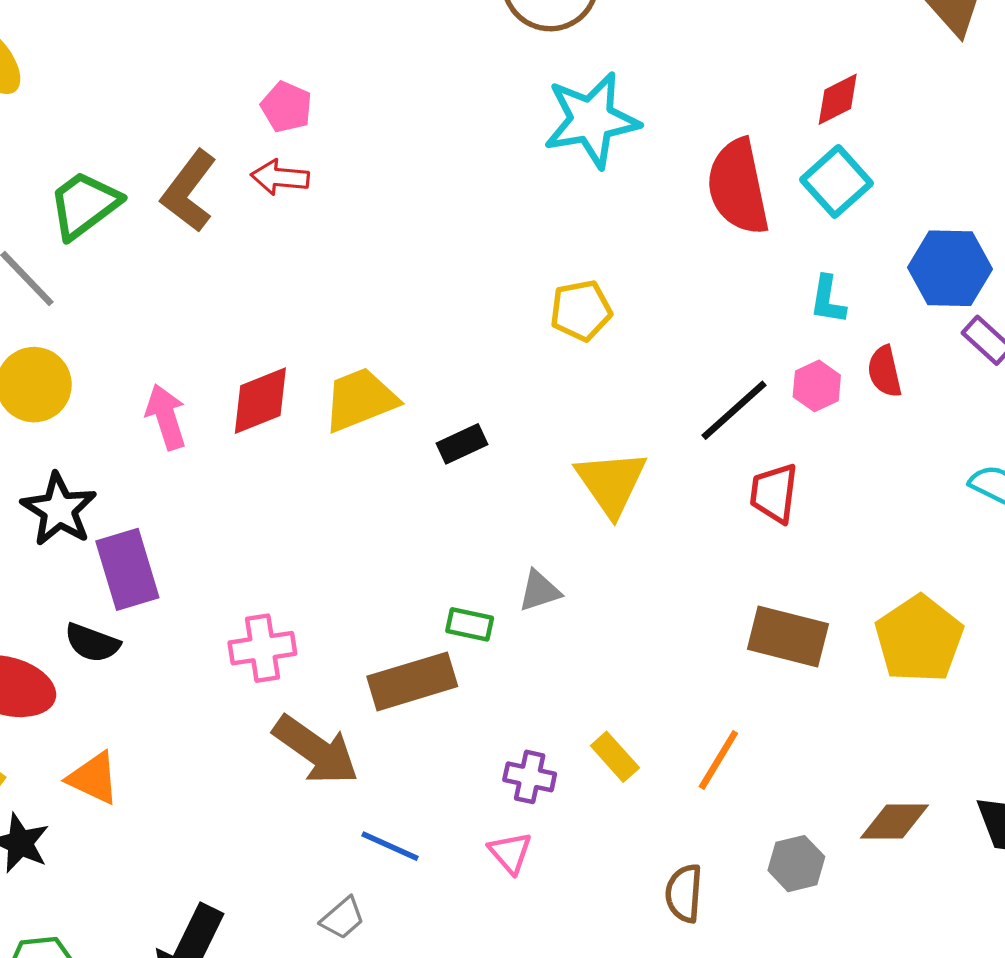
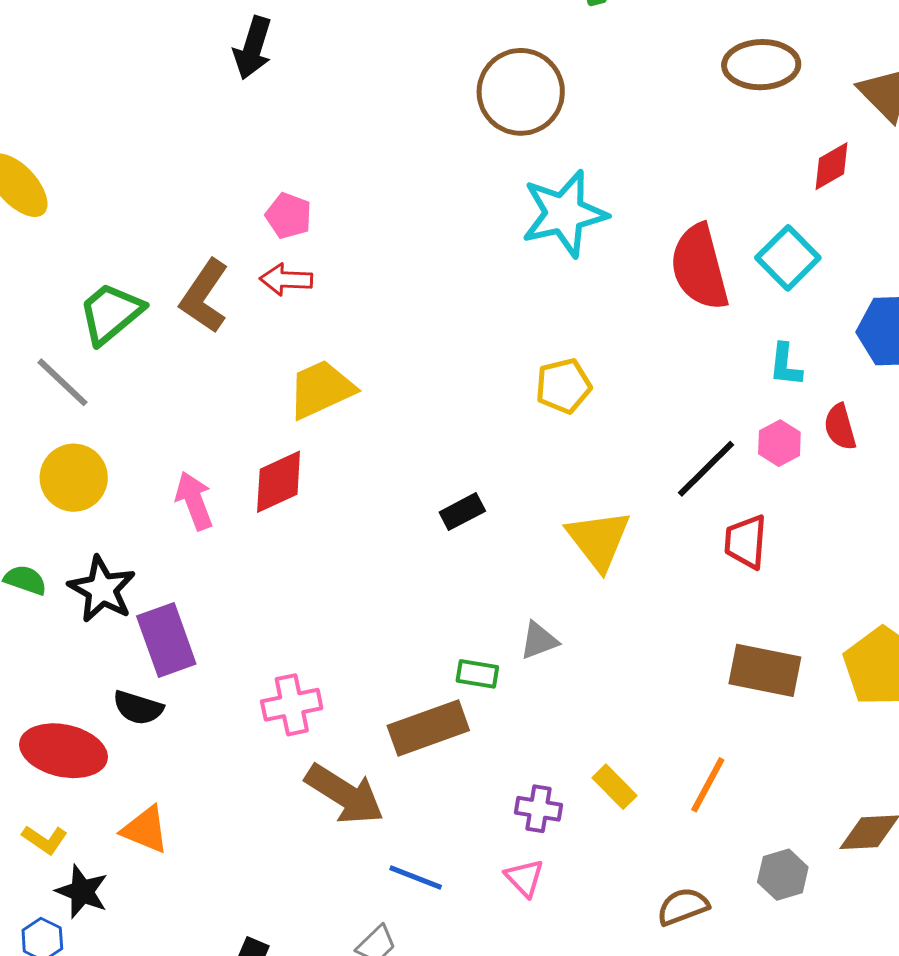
red diamond: (838, 99) -> (832, 166), moved
yellow trapezoid: (360, 400) -> (321, 389), moved
brown semicircle: (684, 893) -> (683, 907), turned 68

